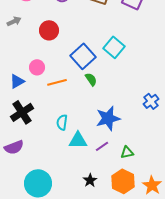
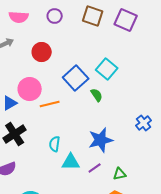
pink circle: (37, 67) -> (30, 89), size x1.5
green semicircle: (91, 79) -> (97, 95), moved

